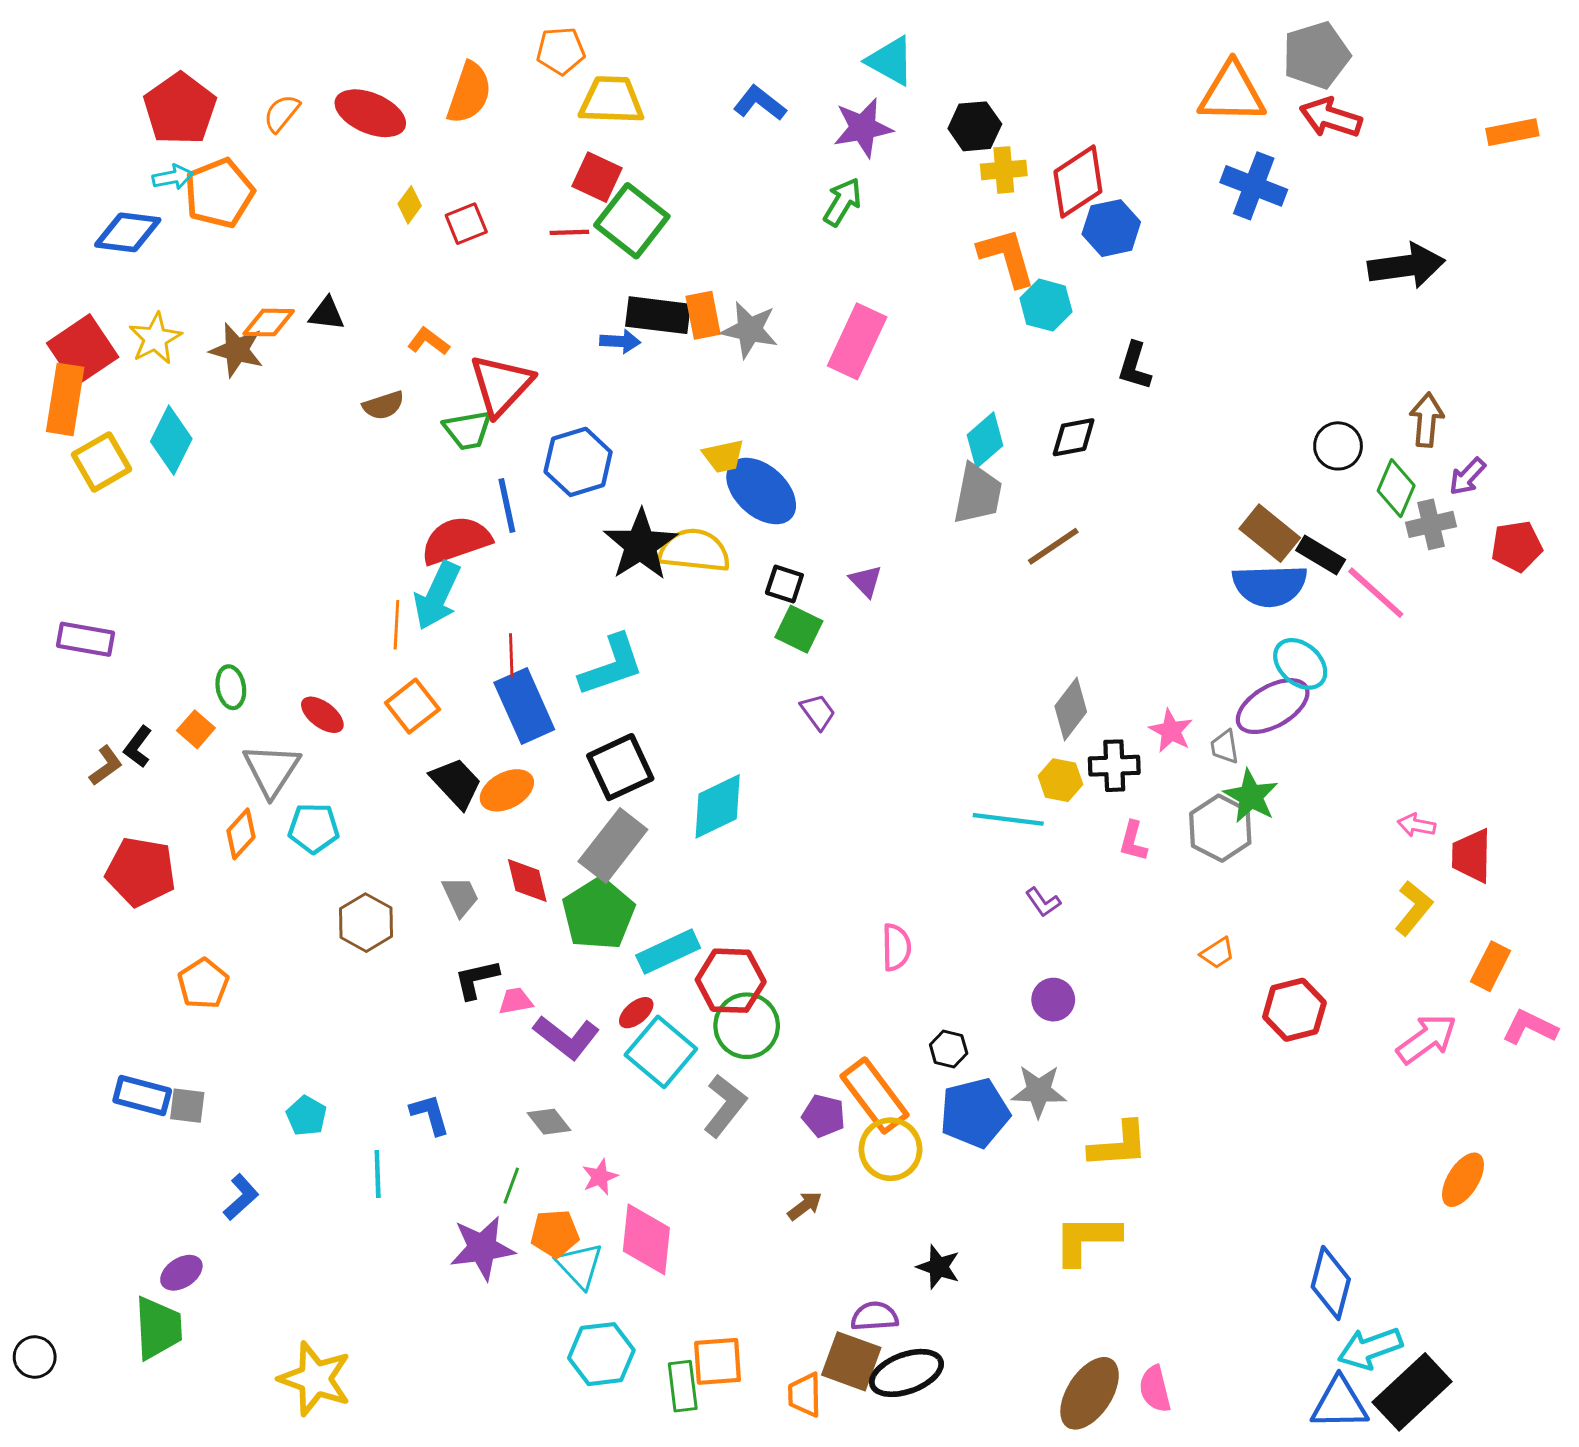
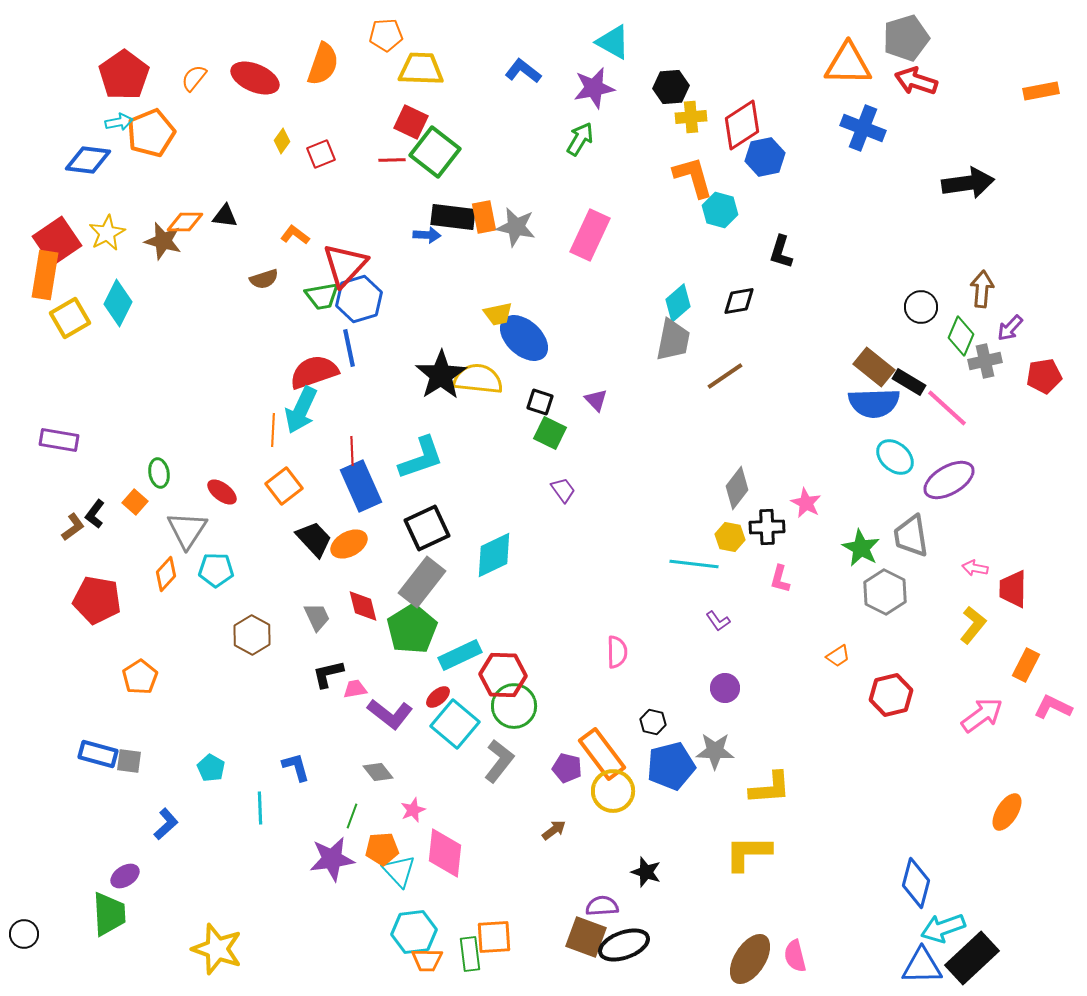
blue hexagon: (578, 462) -> (359, 299), moved
purple ellipse: (1273, 706) -> (949, 480), moved
gray trapezoid: (1225, 747) -> (911, 536), moved, size x1.8
gray hexagon: (1220, 828) -> (885, 592), moved
orange trapezoid: (805, 1395) -> (427, 960), moved, turned -88

